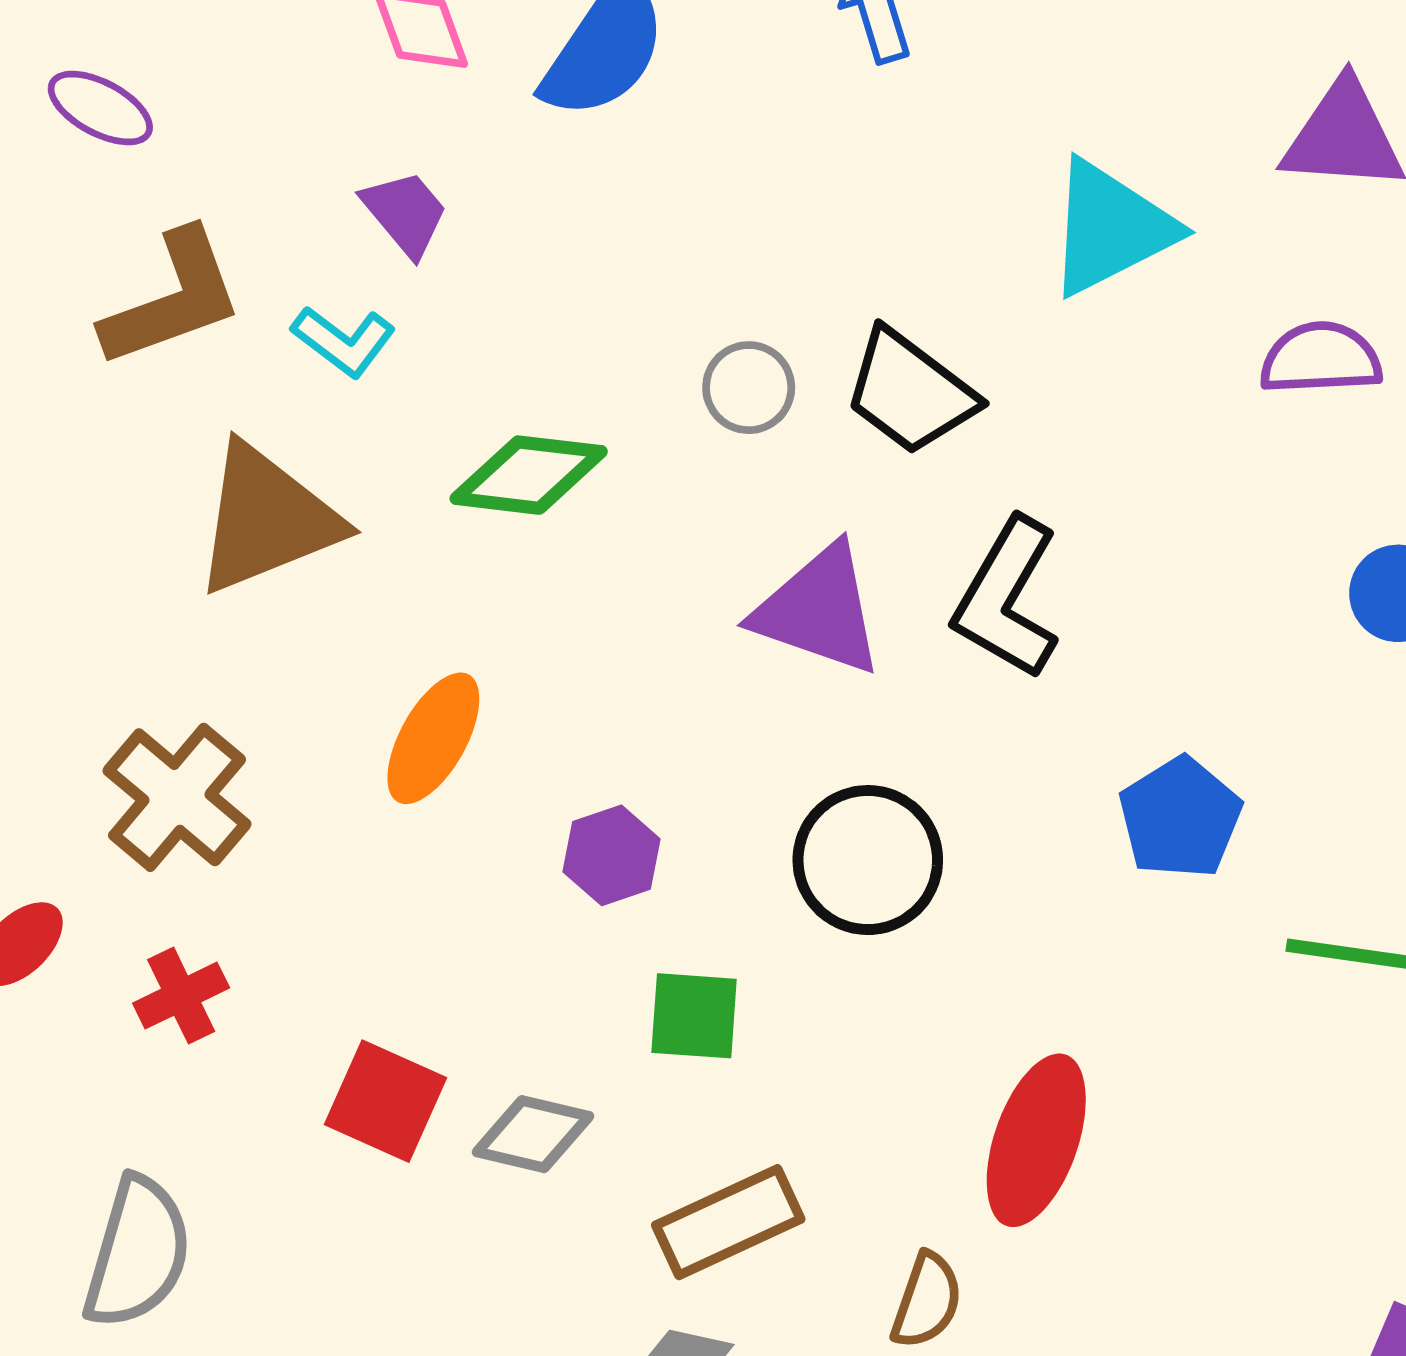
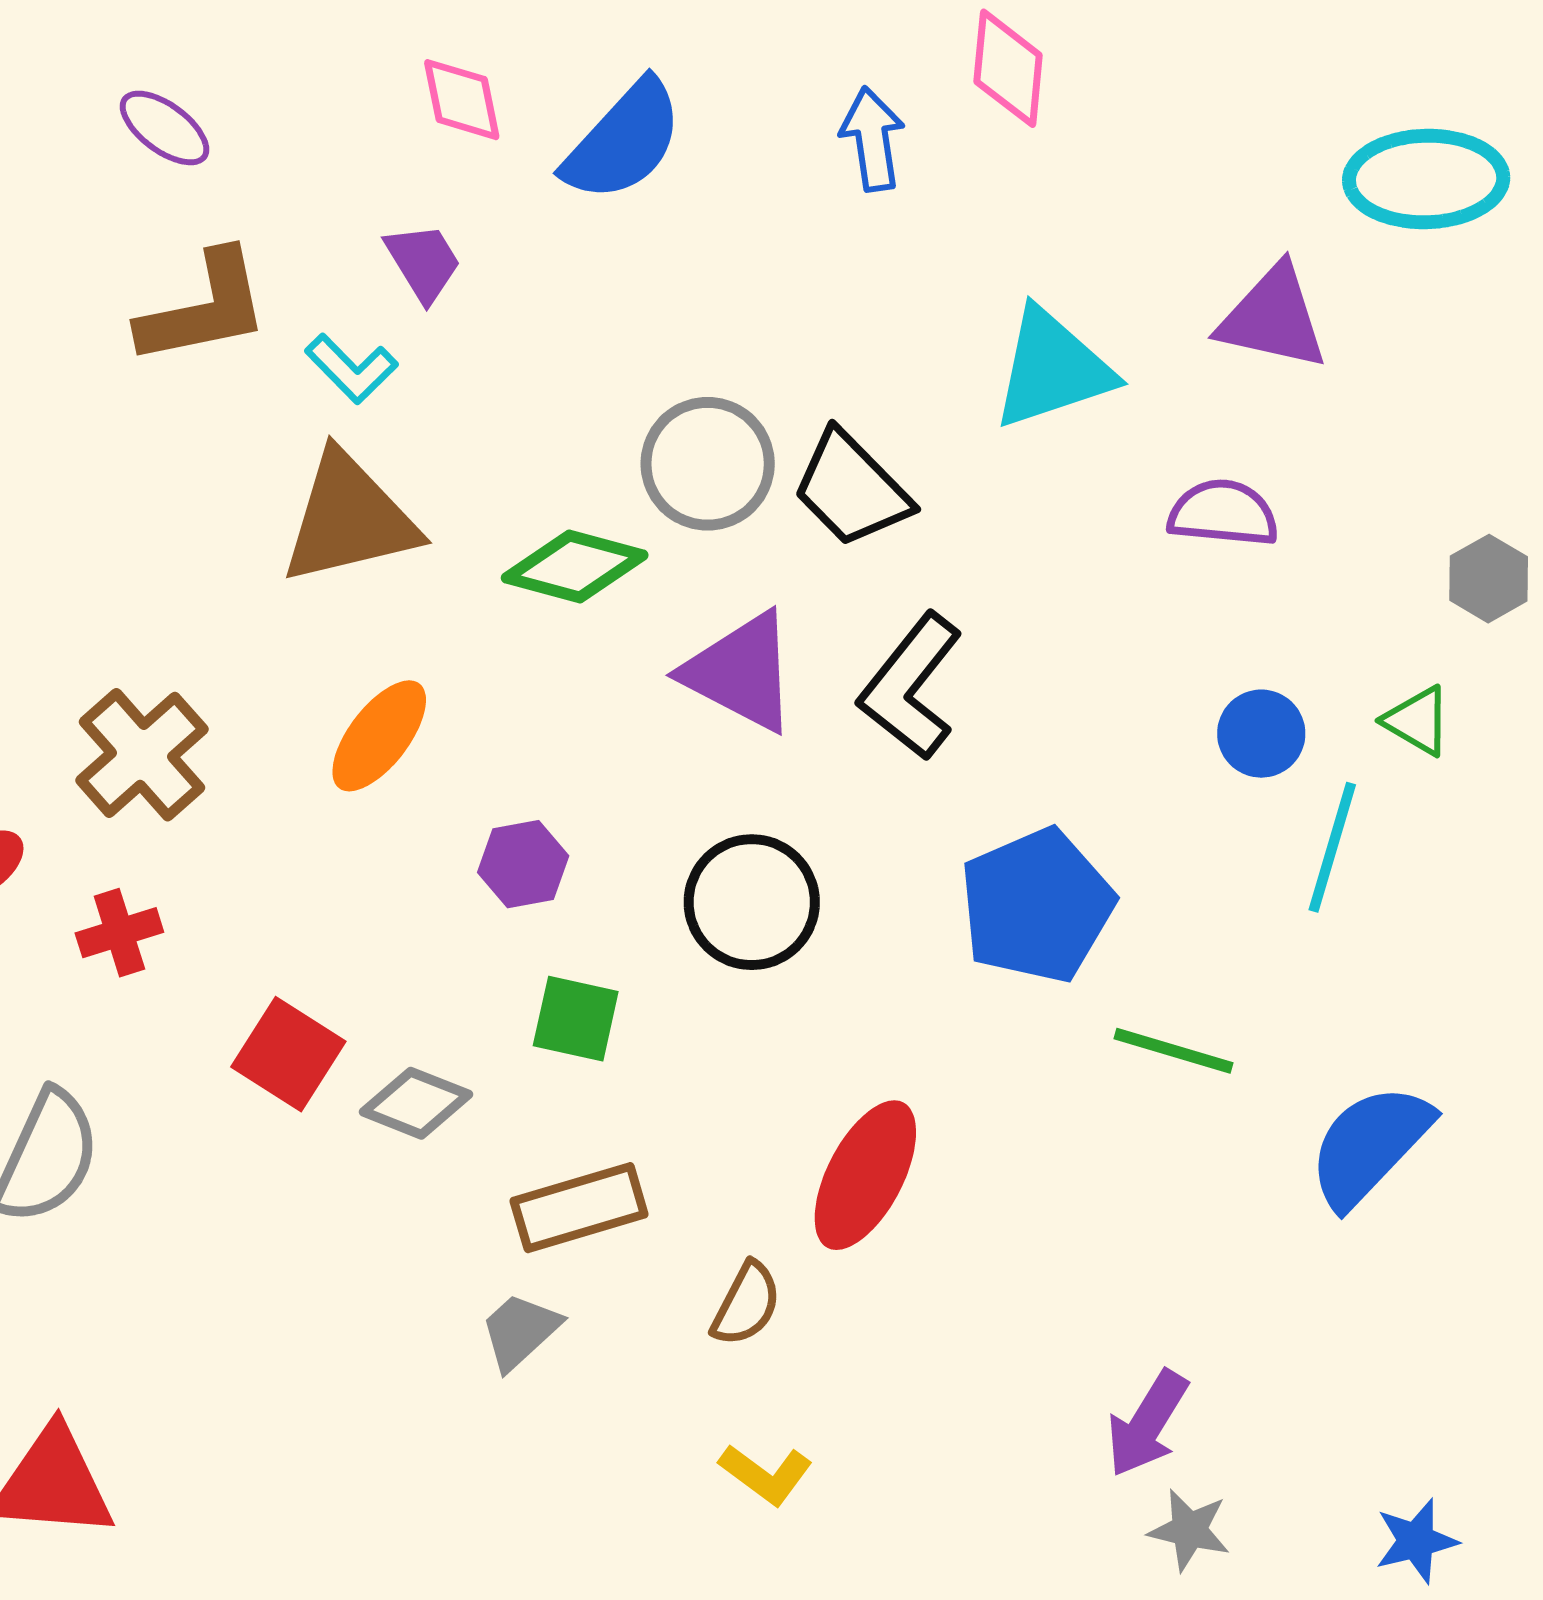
gray circle: (749, 388) -> (708, 464), size x1.6
green diamond: (529, 475) -> (575, 567), moved
brown triangle: (267, 519) -> (349, 519), moved
blue pentagon: (1180, 818) -> (1037, 906), size x1.4

